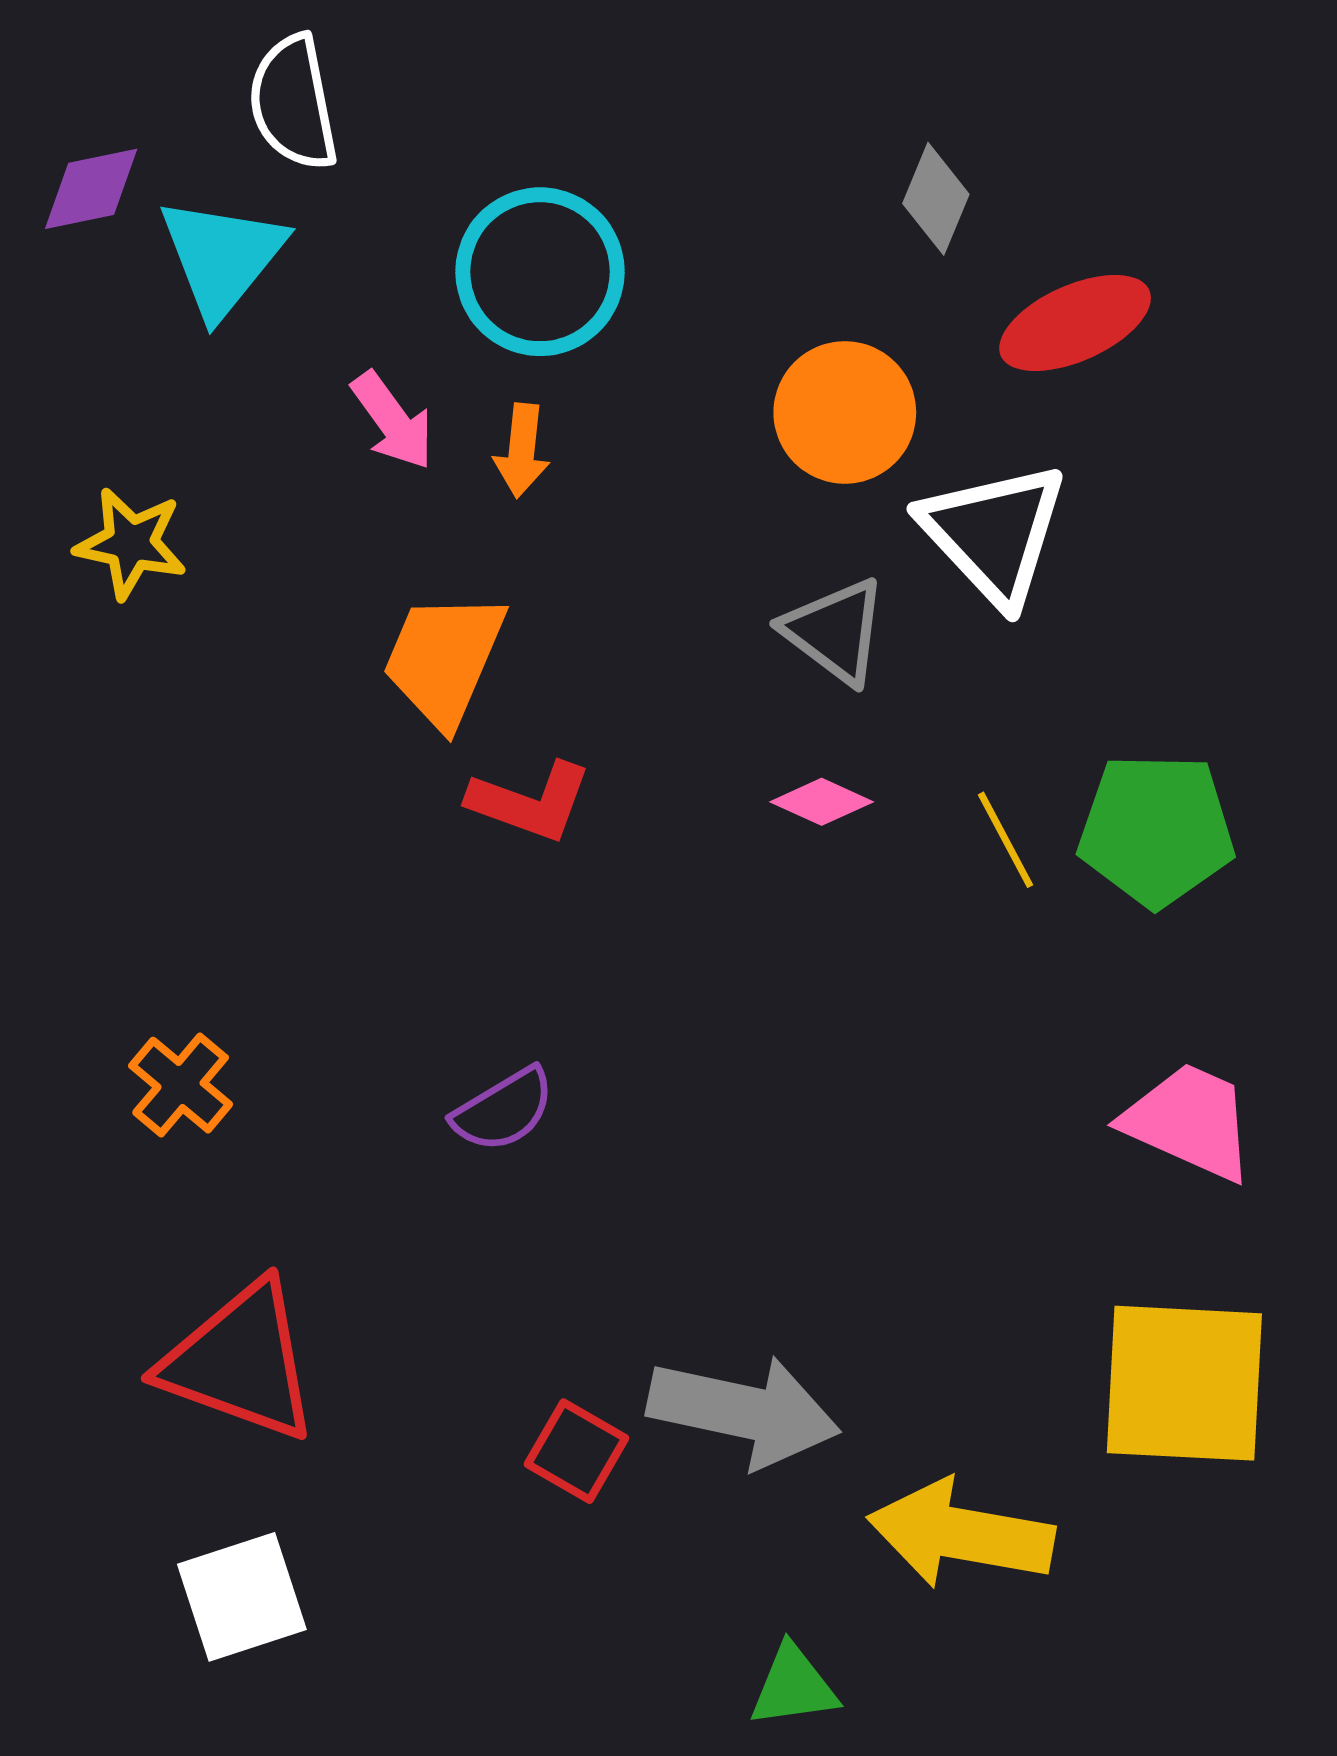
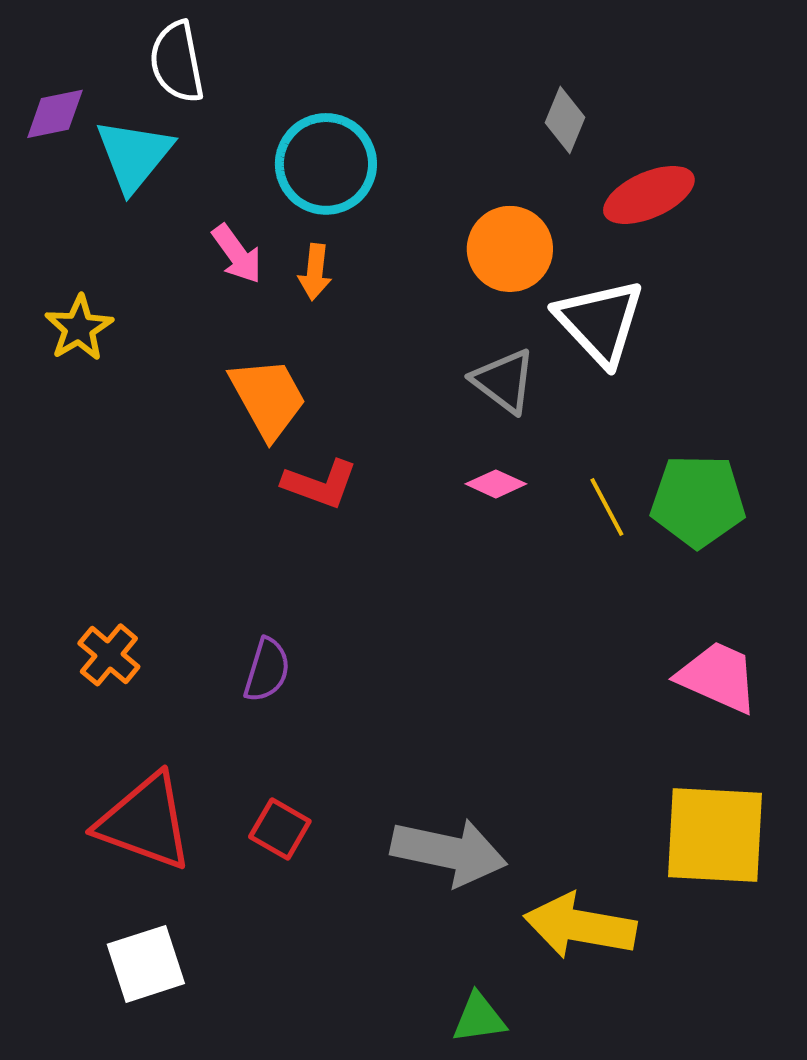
yellow star: (131, 543) -> (79, 328), turned 30
orange trapezoid: (444, 659) -> (268, 398), turned 128
purple semicircle: (504, 1110) -> (267, 670), moved, turned -42
red square: (576, 1451) -> (280, 829), moved

